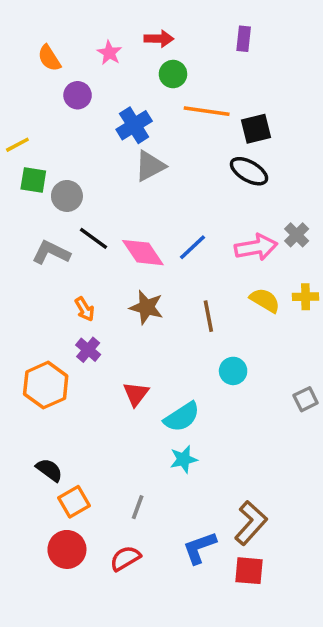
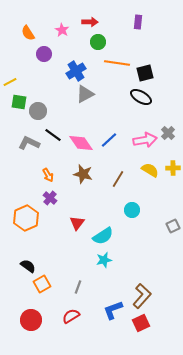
brown line: (208, 316) -> (118, 179), turned 42
red circle: (67, 549) -> (31, 320), moved
red square: (249, 571) -> (141, 323), turned -30

